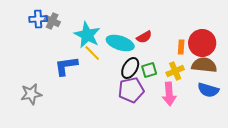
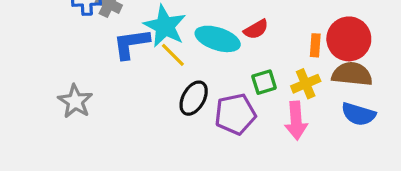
blue L-shape: (66, 66) -> (131, 44), moved
black ellipse: (130, 68) -> (194, 98), moved
gray star: (31, 94) -> (75, 101), moved, turned -30

